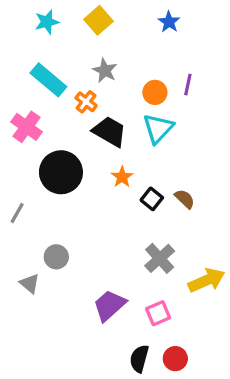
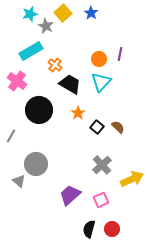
blue star: (169, 22) -> (91, 13), moved
gray star: (105, 70) -> (46, 26), moved
cyan rectangle: (48, 80) -> (31, 51), turned -70
gray circle: (56, 257) -> (36, 164), size x1.5

